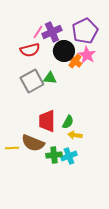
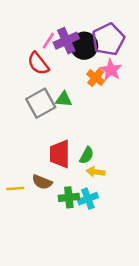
red semicircle: (30, 50) -> (38, 64), turned 66
black circle: (64, 51) -> (84, 46), moved
brown semicircle: (33, 143) -> (42, 182), size x0.7

